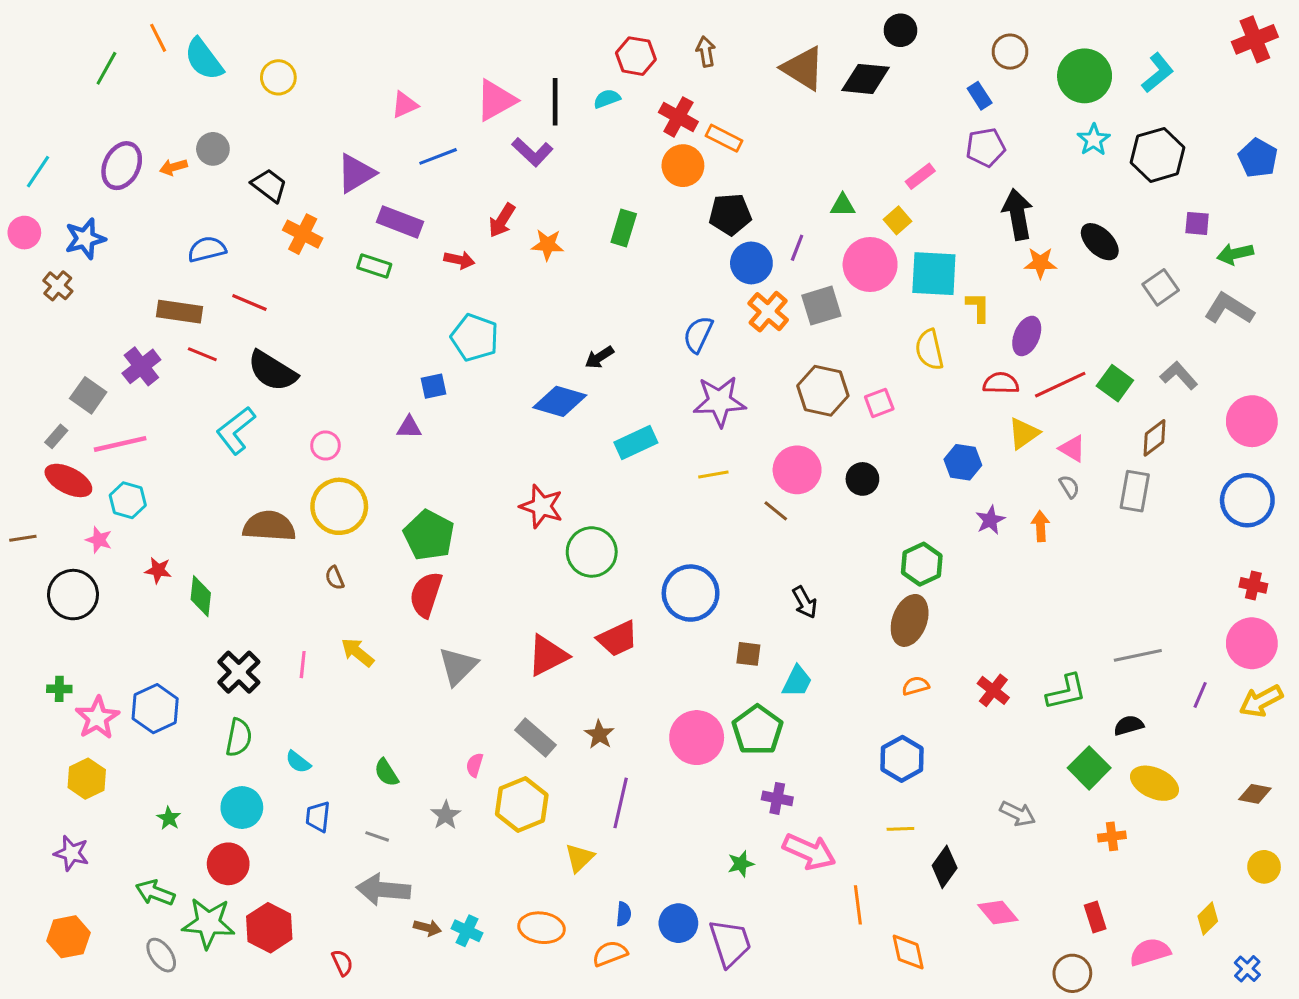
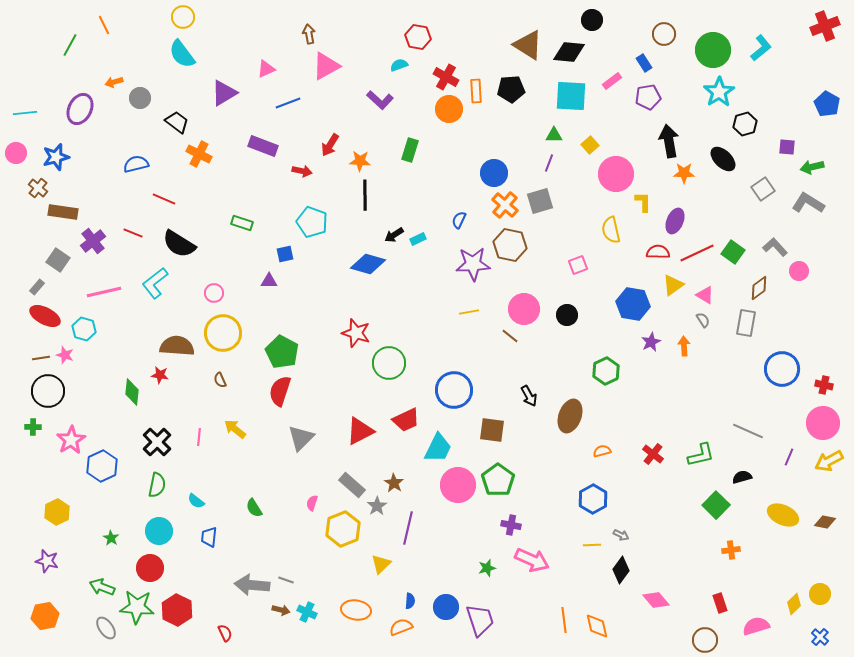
brown arrow: (706, 52) -> (309, 34), moved
cyan semicircle: (204, 59) -> (182, 54), moved
yellow circle: (278, 77) -> (183, 17), moved
black line: (555, 102) -> (365, 195), moved
orange rectangle: (724, 138) -> (476, 91), turned 60
cyan star: (1094, 140) -> (719, 92), size x1.4
purple L-shape: (532, 152) -> (380, 100), moved
black hexagon: (1158, 155) -> (745, 124), moved, size x0.7
orange arrow: (173, 167) -> (114, 82), moved
cyan line: (38, 172) -> (25, 113), turned 50
purple triangle: (356, 173) -> (224, 93), moved
pink rectangle: (920, 176) -> (612, 81), moved
black pentagon: (730, 214) -> (511, 89), moved
purple line: (797, 248) -> (549, 163), moved
pink circle: (870, 264) -> (616, 174), moved
green rectangle: (374, 266) -> (242, 223), moved
cyan square: (934, 274) -> (571, 96), moved
brown rectangle: (179, 312) -> (63, 212), moved
blue semicircle: (698, 334) -> (459, 220), size x0.7
brown hexagon: (823, 391) -> (510, 245), moved
pink circle: (1252, 421) -> (799, 271), moved, size x0.6
cyan rectangle: (636, 442) -> (418, 239), moved, size x0.6
pink line: (120, 444) -> (104, 292), moved
blue hexagon: (963, 462) -> (633, 304), size x1.4
blue circle: (1247, 500) -> (782, 369), moved
brown line: (23, 538) -> (41, 358), moved
red star: (158, 570) -> (160, 375), moved
brown ellipse: (910, 620) -> (570, 416), moved
brown square: (748, 654) -> (492, 430), size x1.5
gray line: (1138, 655) -> (748, 431), turned 36
cyan trapezoid: (797, 681) -> (438, 448), moved, size x1.4
green cross: (59, 689) -> (33, 427), moved
pink star: (97, 718) -> (71, 440), moved
yellow ellipse: (1155, 783) -> (783, 515), moved
gray arrow: (1018, 814) -> (621, 535), moved, size x0.7
gray star: (446, 815) -> (377, 506), moved
gray line: (377, 836) -> (286, 580), moved
yellow circle: (1264, 867) -> (820, 594), moved
orange line: (858, 905) -> (564, 620), moved

